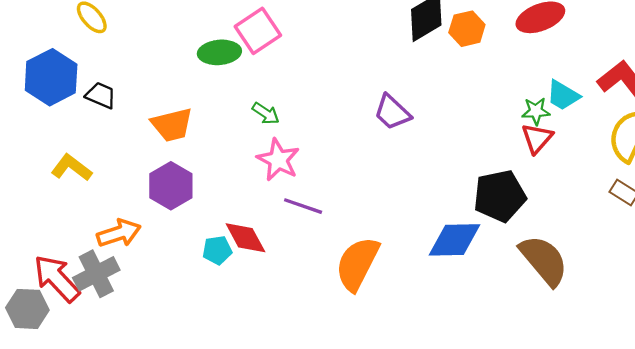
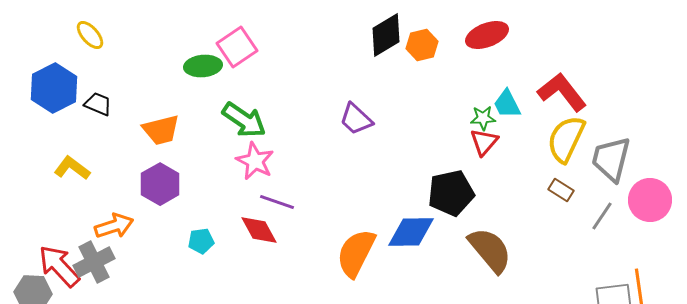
cyan trapezoid: (563, 95) -> (507, 104), turned 32
green arrow: (266, 113) -> (244, 120), size x1.8
red diamond: (245, 238) -> (259, 230), moved
orange semicircle: (357, 264) -> (356, 253), moved

